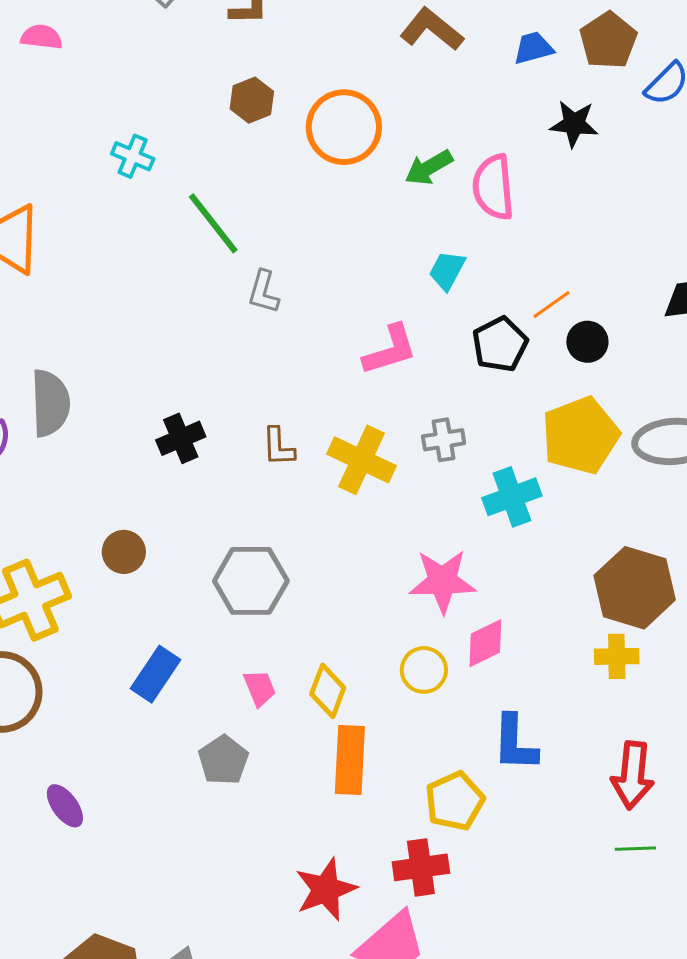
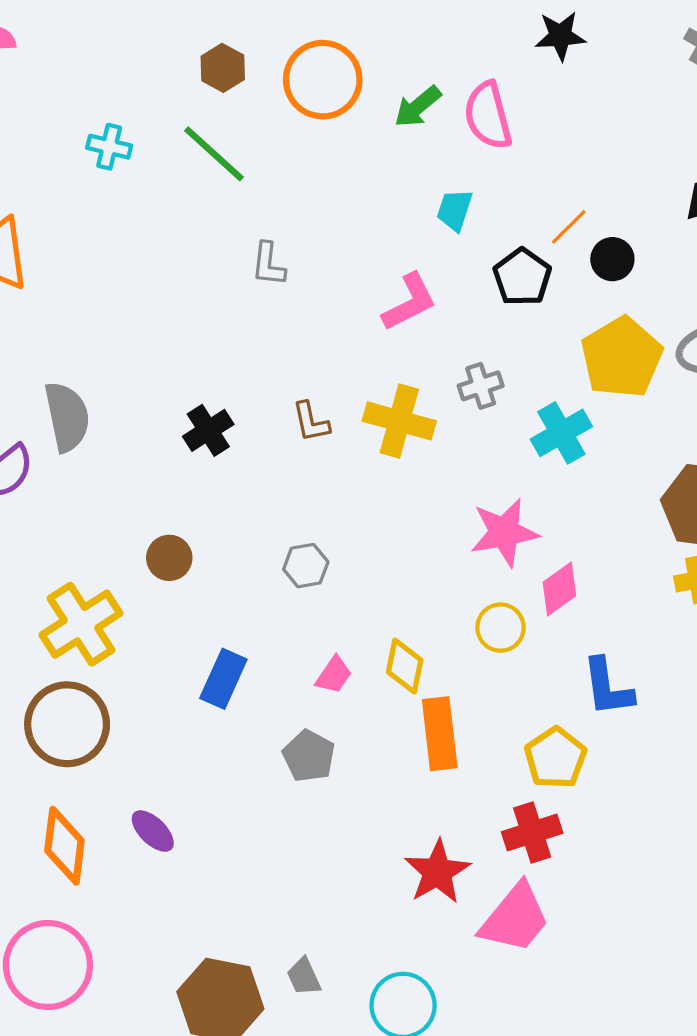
green line: (213, 223) -> (214, 154), moved
gray hexagon: (251, 581) -> (306, 566), size x0.6
pink trapezoid: (260, 688) -> (334, 675), turned 66

